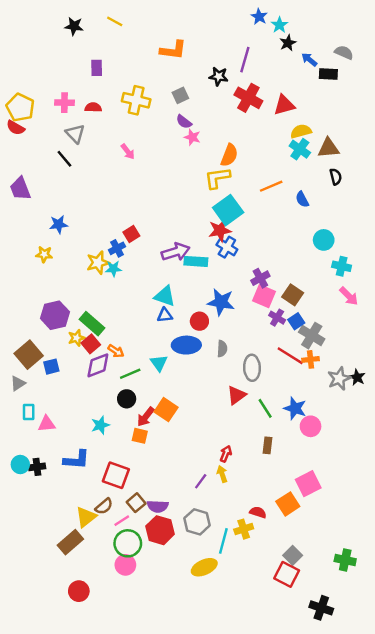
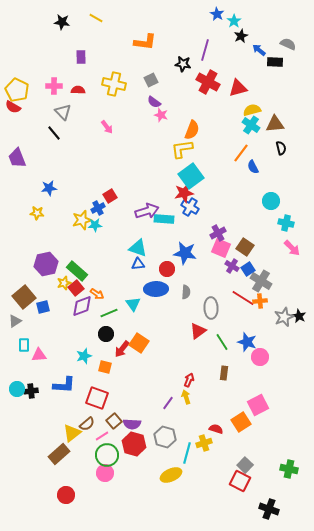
orange line: (271, 186) -> (241, 153), moved, turned -30
orange square: (140, 436) -> (105, 367), moved

